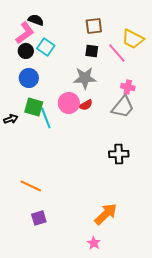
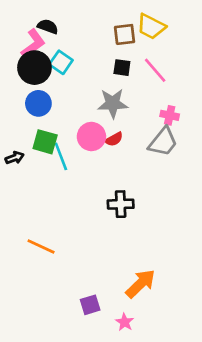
yellow trapezoid: (133, 39) -> (151, 27), moved
black circle: (26, 51) -> (34, 68), size x1.6
black cross: (119, 154) -> (121, 204), moved
purple square: (39, 218) -> (90, 305), moved

